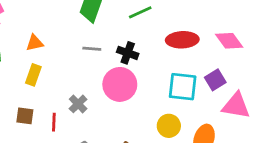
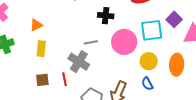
gray line: (92, 49) -> (91, 42), moved
pink circle: (120, 84) -> (124, 42), moved
gray cross: (78, 104) -> (79, 62), size x1.5

